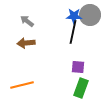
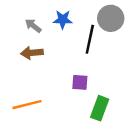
blue star: (74, 16) -> (63, 20), moved
purple square: (78, 67) -> (80, 82), moved

